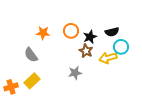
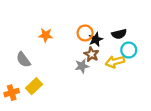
orange circle: (71, 31) -> (85, 33), moved
gray semicircle: (31, 55) -> (23, 60), moved
gray star: (75, 73) -> (82, 66), moved

